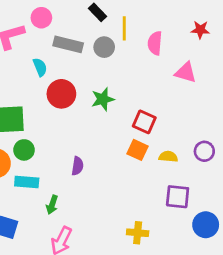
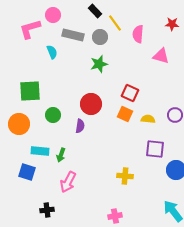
yellow line: (124, 28) -> (115, 23), turned -36
red circle: (61, 94) -> (91, 104), moved
green star: (103, 99) -> (99, 64), moved
green circle: (24, 150) -> (53, 115), moved
cyan rectangle: (27, 182) -> (40, 151), moved

